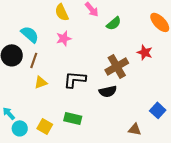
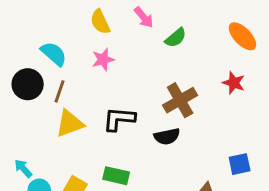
red star: (145, 52) -> (234, 83), moved
yellow triangle: (41, 82) -> (70, 123), size x1.5
blue square: (158, 110) -> (240, 164), turned 35

